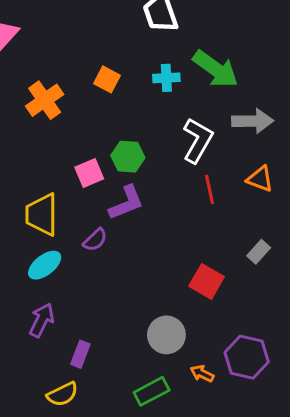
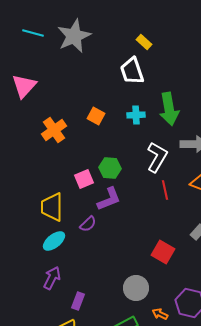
green arrow: (215, 69) -> (169, 109), turned 44

